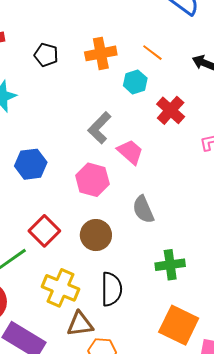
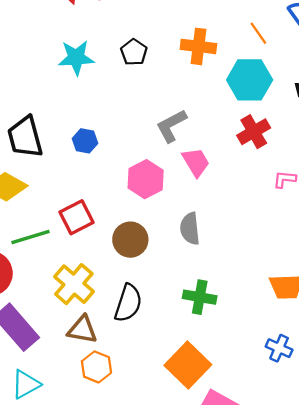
orange line: (152, 53) -> (258, 33), moved
black pentagon: (46, 55) -> (134, 52), moved
cyan hexagon: (135, 82) -> (250, 80), moved, size x1.6
blue hexagon: (31, 164) -> (85, 141), size x0.7

